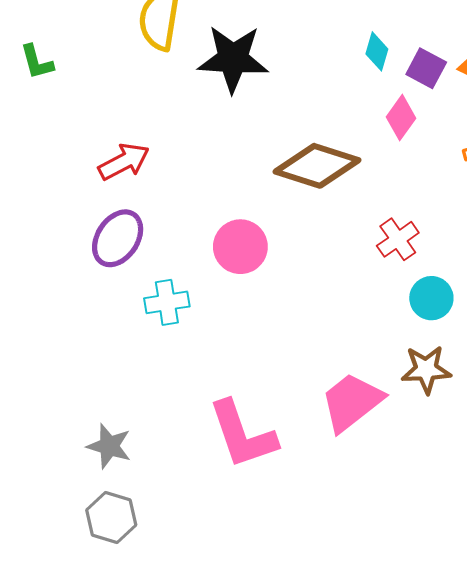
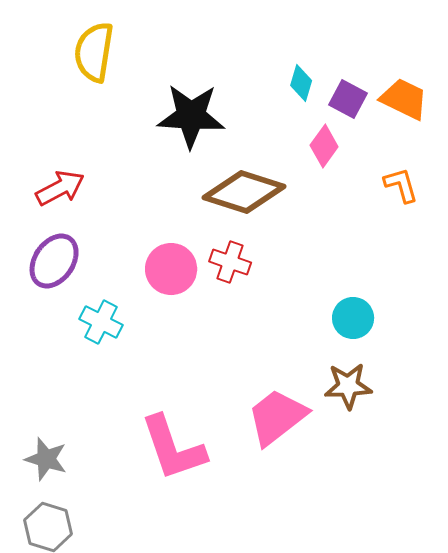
black star: (233, 59) -> (191, 116), moved
red cross: (398, 239) -> (230, 262), moved, turned -36
cyan cross: (167, 302) -> (101, 322), turned 36

